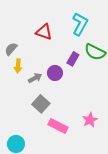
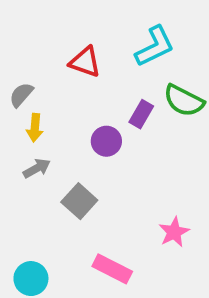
cyan L-shape: (80, 24) -> (155, 46), turned 35
gray arrow: (35, 78) -> (37, 168), moved
pink rectangle: (58, 126) -> (112, 269), moved

